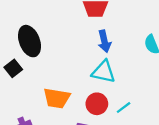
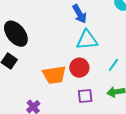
red circle: (97, 104) -> (79, 68), moved

